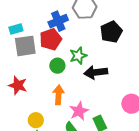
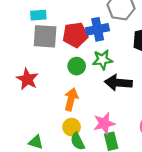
blue cross: (58, 21) -> (98, 29), moved
pink star: (79, 111) -> (104, 123), moved
yellow circle: (36, 120) -> (72, 127), moved

